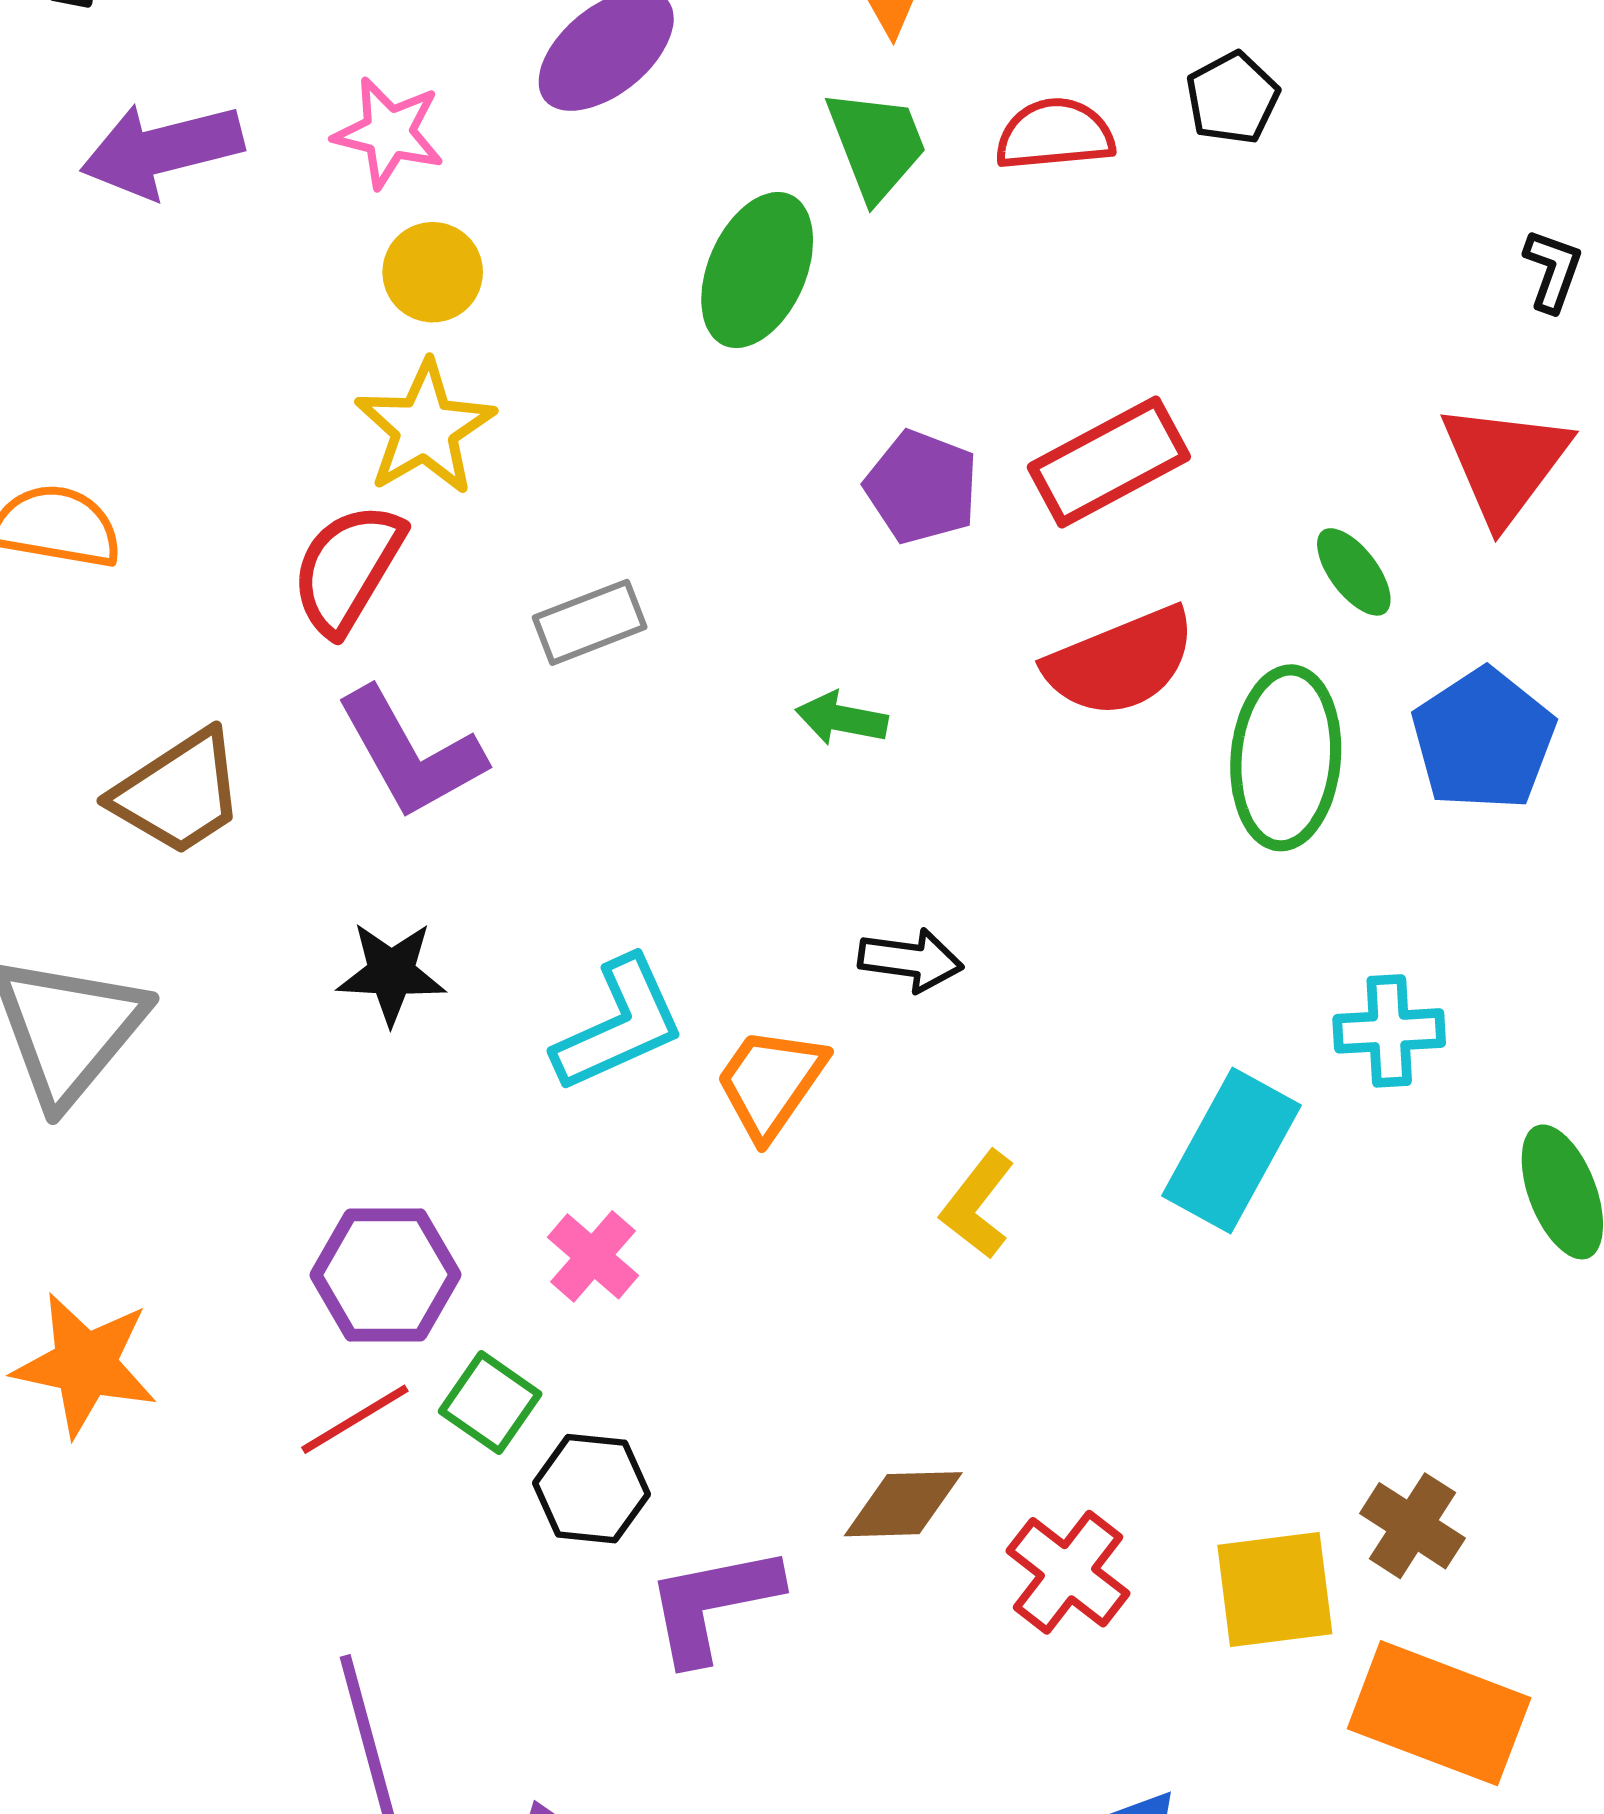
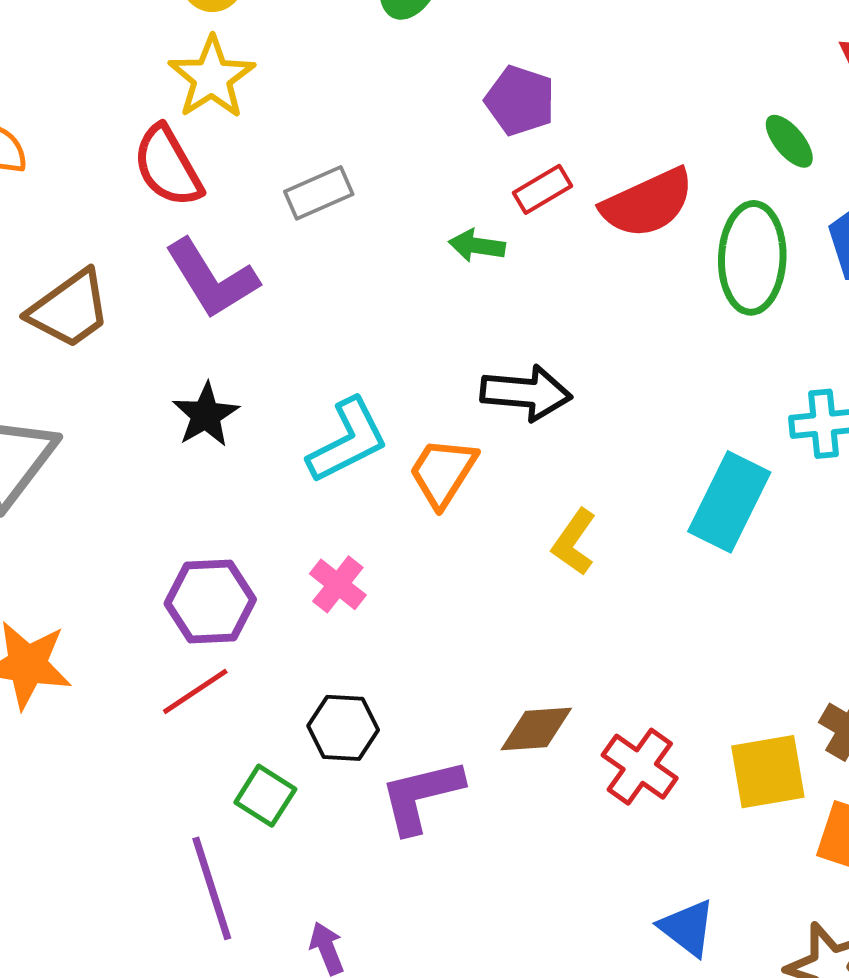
red rectangle: (1109, 462) -> (542, 189), moved, size x0.6
red semicircle: (347, 568) -> (168, 166), turned -58
black arrow: (911, 960) -> (526, 393), size x1.4
black star: (391, 973) -> (206, 415), turned -30
green square: (490, 1403) -> (265, 796), moved

